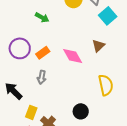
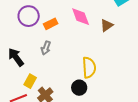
pink diamond: (73, 56) -> (81, 17), moved
yellow semicircle: (106, 85) -> (89, 68), moved

